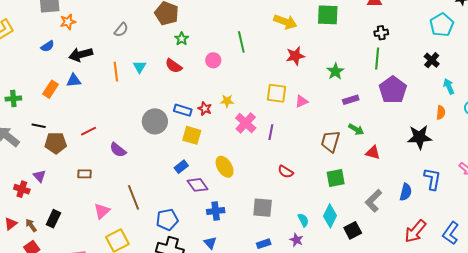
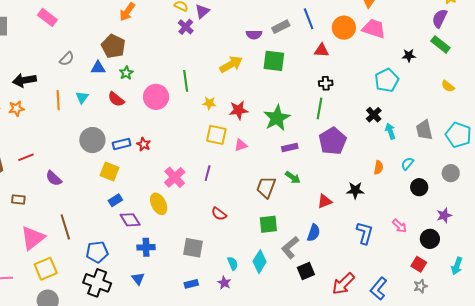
orange star: (68, 22) -> (16, 109), moved
yellow arrow: (285, 22) -> (231, 64), turned -55
red star: (295, 56) -> (239, 110), moved
pink circle: (213, 60) -> (156, 97), size x1.6
green star: (335, 71) -> (277, 118), size x1.5
blue triangle: (74, 80) -> (98, 68), moved
cyan arrow: (449, 86) -> (390, 131), moved
yellow star: (227, 101) -> (209, 103), moved
blue rectangle: (183, 110) -> (122, 144), turned -36
gray circle: (155, 121) -> (92, 140), moved
pink cross: (246, 123) -> (175, 177), moved
yellow square: (192, 135) -> (109, 171), moved
black star: (419, 137) -> (355, 190), size x0.7
red triangle: (373, 153) -> (325, 201), moved, turned -42
blue semicircle: (406, 192) -> (314, 233), moved
gray L-shape: (373, 201) -> (290, 248), moved
pink triangle: (102, 211) -> (33, 238), size x1.5
black square: (353, 230) -> (306, 271), moved

